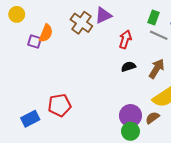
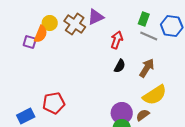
yellow circle: (17, 14) -> (50, 23), moved
black semicircle: (128, 67) -> (120, 66), turned 136

